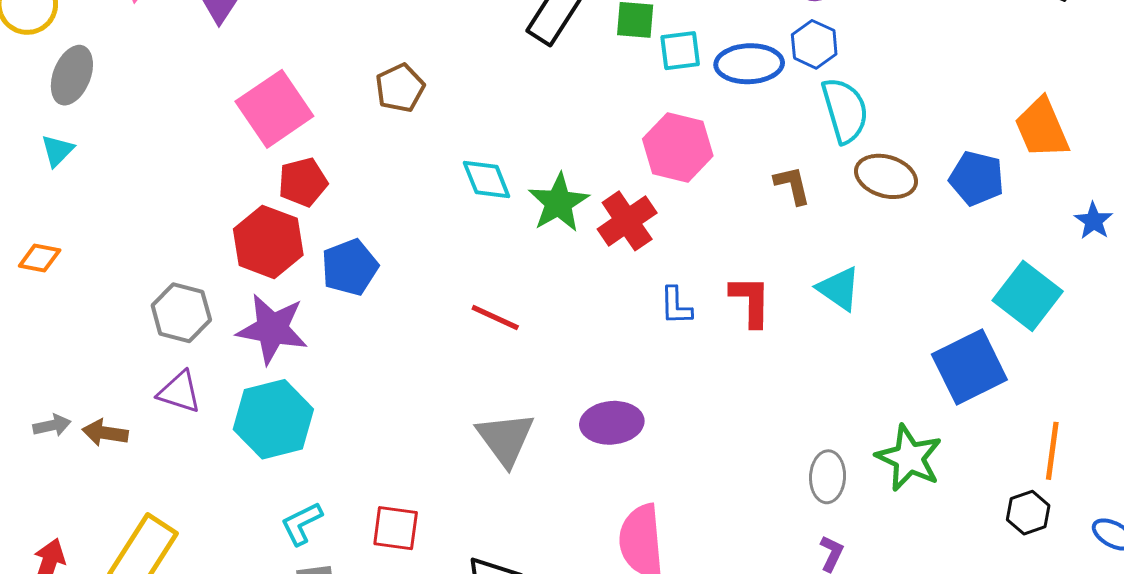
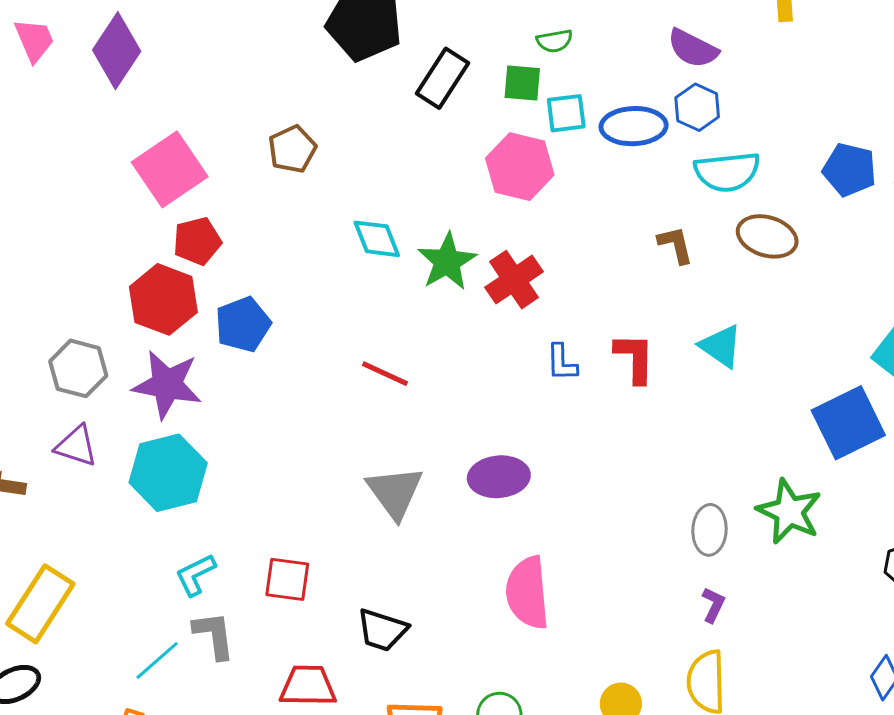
cyan semicircle: (845, 110) -> (727, 172), turned 100
pink hexagon: (678, 147) -> (520, 167), moved
blue pentagon: (977, 178) -> (849, 170), moved

